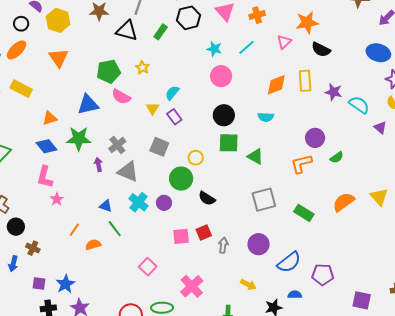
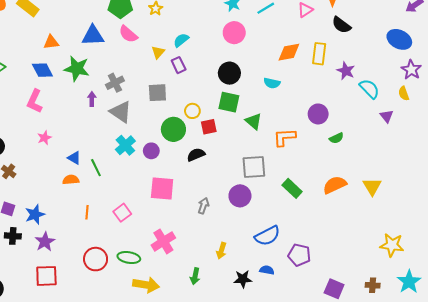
gray square: (159, 147) -> (157, 93), turned -36
orange L-shape: (301, 164) -> (285, 137), moved
black semicircle: (207, 198) -> (196, 155), turned 114
pink star: (57, 199) -> (44, 138), moved
blue triangle: (106, 206) -> (74, 158), moved
orange line: (74, 230) -> (87, 212), moved, turned -40
red square: (204, 232) -> (209, 127), moved
pink square: (181, 236) -> (162, 188), size x1.4
purple circle: (259, 244) -> (240, 196), moved
yellow arrow: (248, 285) -> (221, 251), turned 70

